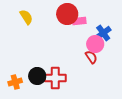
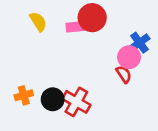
pink rectangle: (79, 21) -> (75, 27), moved
red cross: (55, 78) -> (76, 102), turned 30
orange cross: (15, 82) -> (24, 95), moved

